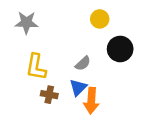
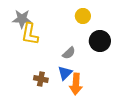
yellow L-shape: (36, 67) -> (30, 34), moved

